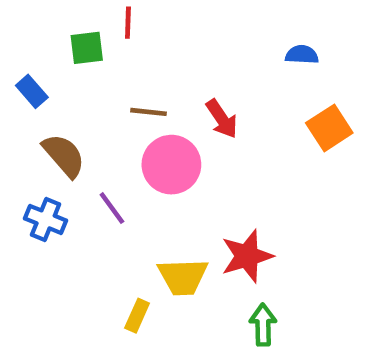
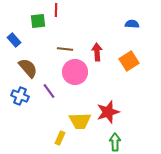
red arrow: (222, 119) -> (97, 52), turned -150
orange square: (329, 128) -> (129, 61), moved

